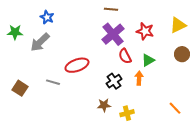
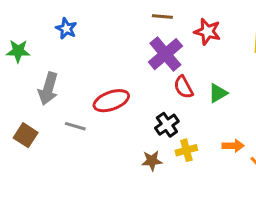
red star: (145, 31) -> (207, 32), moved
gray arrow: (40, 42) -> (48, 89), moved, turned -30
orange arrow: (139, 78) -> (233, 146), moved, turned 88
yellow cross: (127, 113) -> (186, 150), moved

